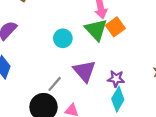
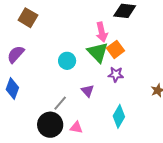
purple triangle: (84, 71) -> (88, 91), size x0.6
purple star: (116, 79) -> (116, 74), moved

